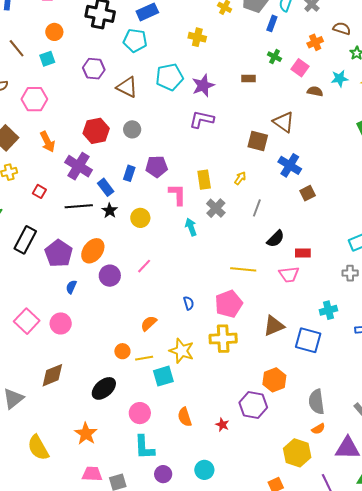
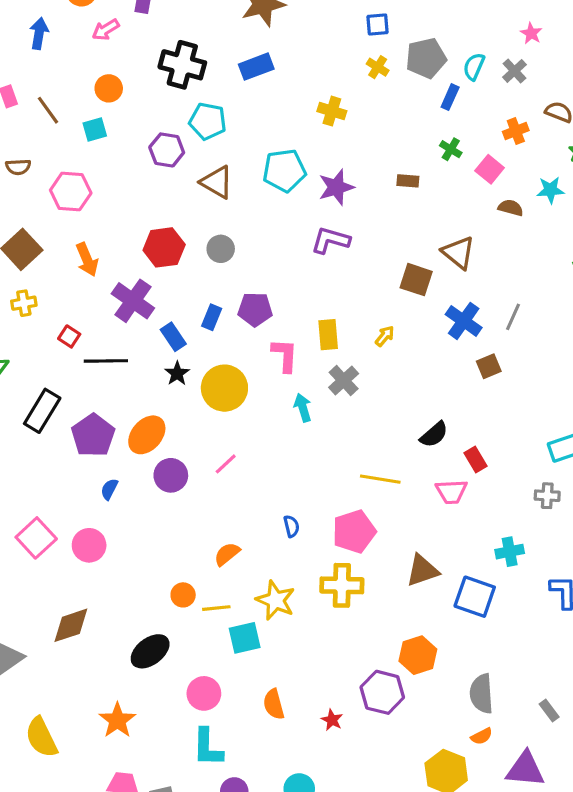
cyan pentagon: (135, 40) -> (208, 121), moved
black line: (79, 206) -> (106, 361), moved
gray line: (257, 208) -> (513, 317), moved
yellow circle: (140, 218) -> (224, 388), size x1.5
red rectangle: (303, 253) -> (475, 459), turned 56

